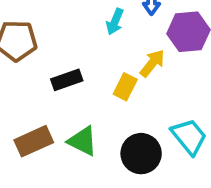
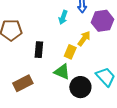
black rectangle: (67, 80) -> (39, 50), turned -63
green triangle: (82, 141) -> (62, 72), moved

